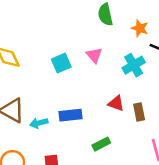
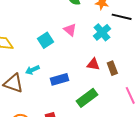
cyan arrow: (39, 123) -> (32, 70), moved
green rectangle: (101, 144) -> (87, 98), size x1.5

